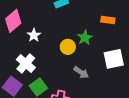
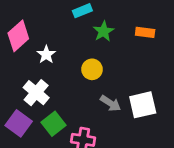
green star: (85, 38) -> (103, 31), moved
white square: (114, 59) -> (143, 105), moved

